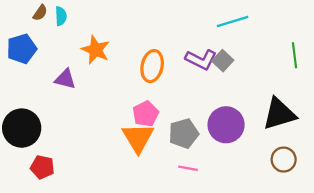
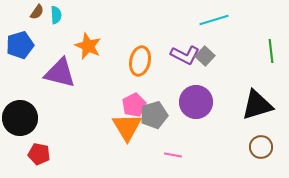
purple triangle: (65, 79) -> (60, 73), size x1.6
purple circle: (226, 125) -> (196, 102), moved
gray pentagon: (184, 133) -> (154, 115), moved

